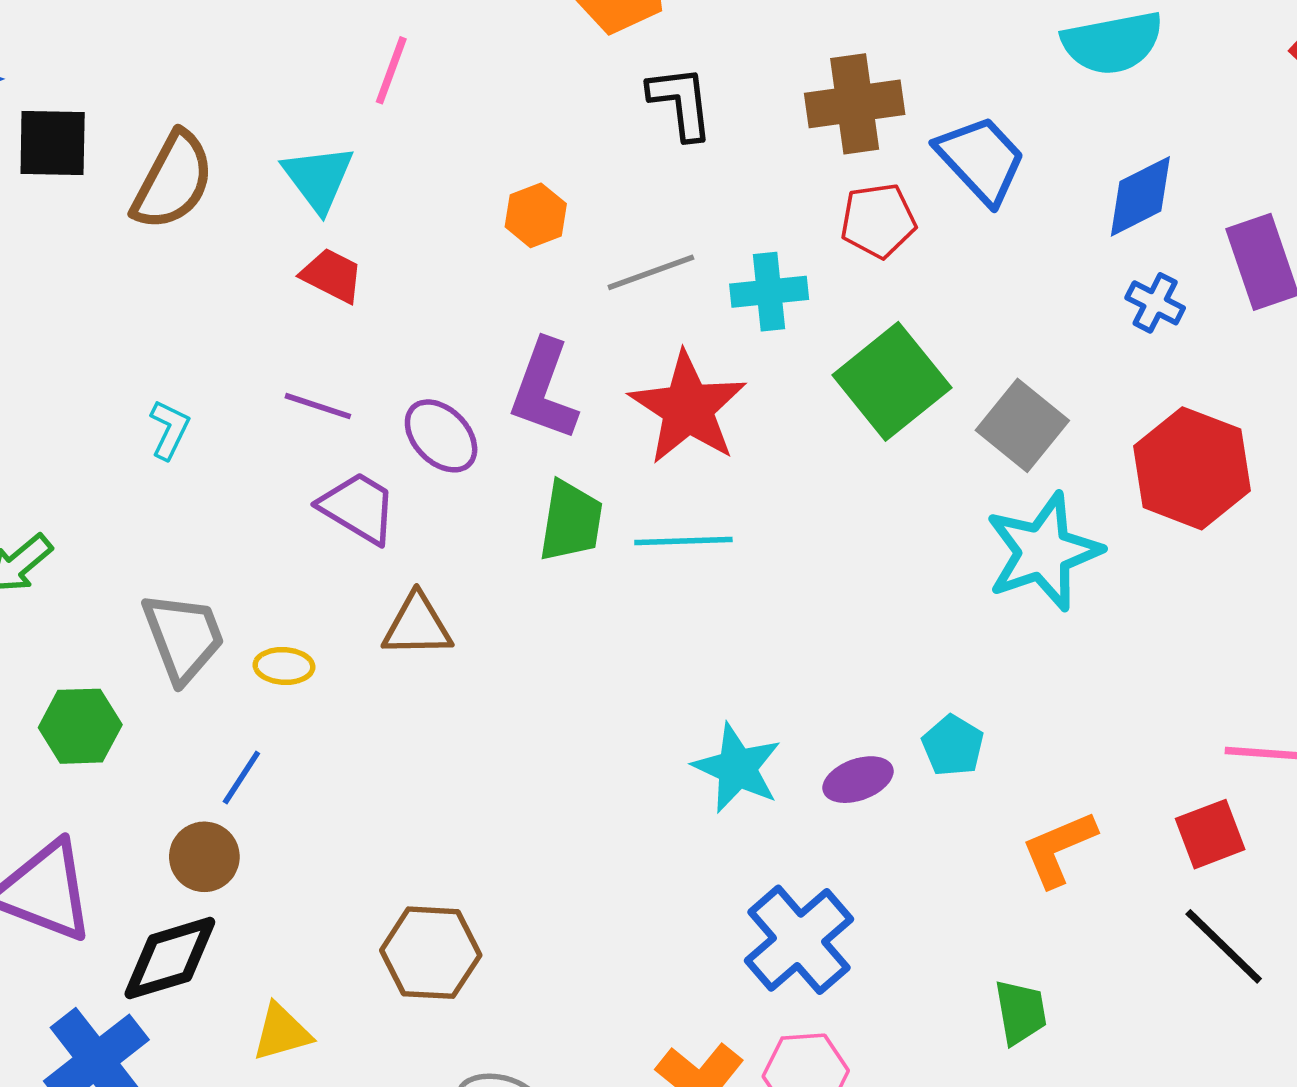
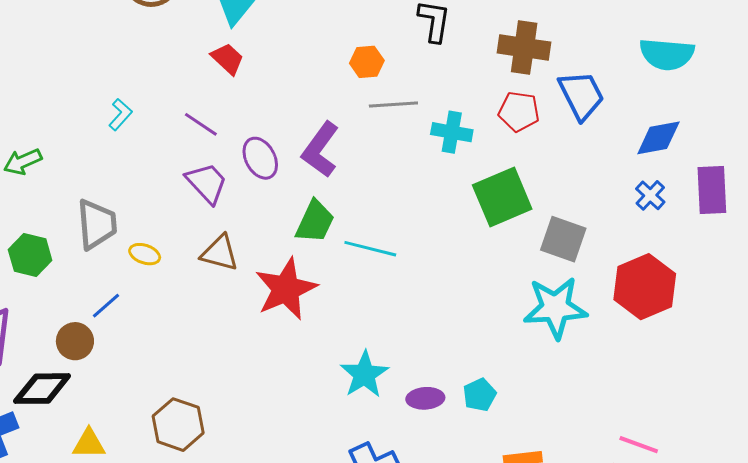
orange hexagon: (536, 215) -> (367, 62), moved
red star: (688, 408) -> (286, 289), moved
gray square: (1022, 425) -> (563, 239), turned -36

